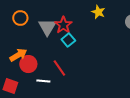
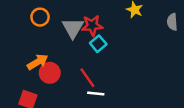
red star: (63, 25) -> (92, 26), turned 30
white line: (43, 81) -> (96, 93), moved

